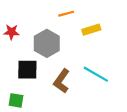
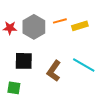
orange line: (66, 14) -> (60, 21), moved
gray hexagon: (47, 43) -> (34, 27), moved

